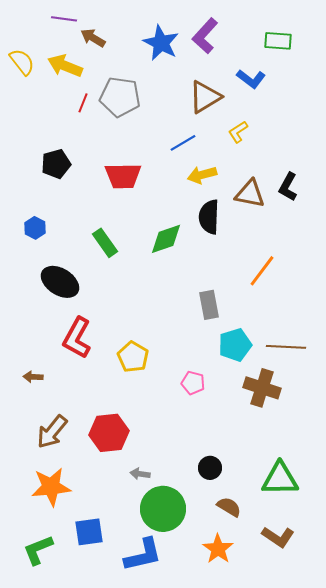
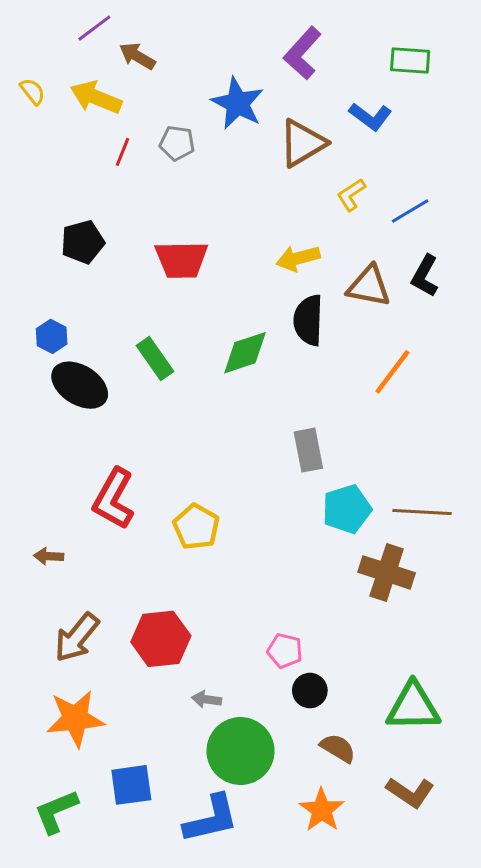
purple line: (64, 19) -> (94, 28), turned -45
blue star: (161, 43) -> (238, 103), moved
yellow semicircle: (22, 62) -> (32, 91), size x0.7
gray pentagon: (120, 97) -> (177, 143), size x0.6
blue line: (183, 143) -> (410, 211), moved
orange line: (262, 271) -> (392, 372), moved
black ellipse: (60, 282) -> (80, 385), moved
pink pentagon: (193, 383) -> (285, 651), moved

